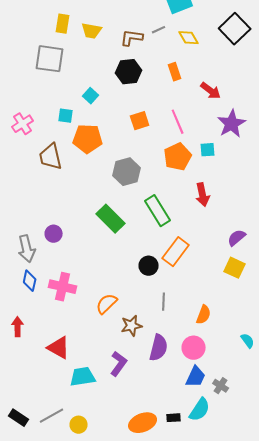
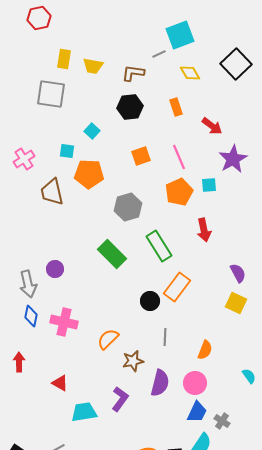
gray line: (159, 30) -> (159, 54), moved
purple semicircle: (237, 238) -> (238, 273), turned 102
red triangle: (59, 348) -> (60, 383), size x0.7

